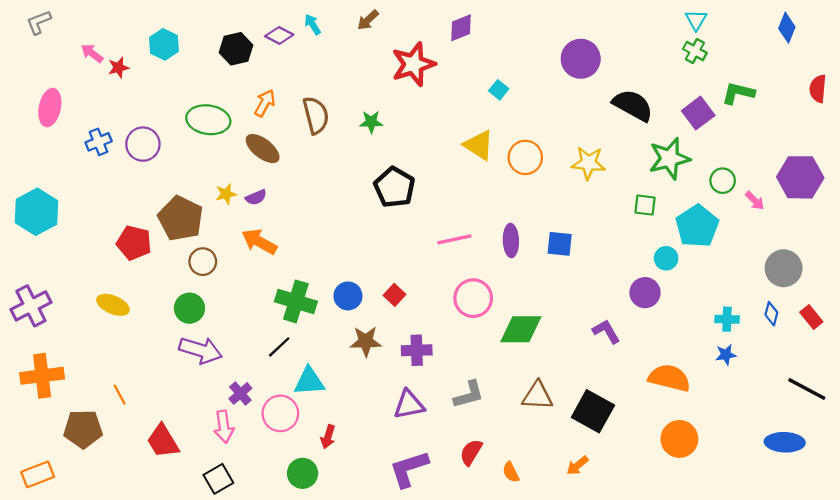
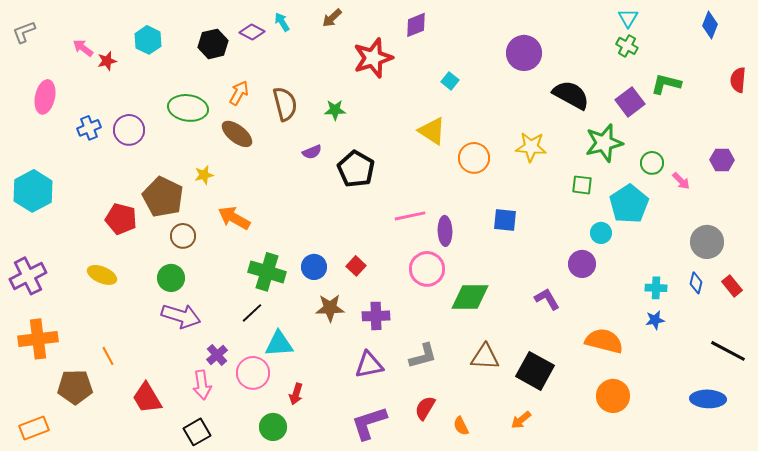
gray L-shape: (39, 22) -> (24, 32), moved
orange circle: (525, 157) -> (474, 158), moved
purple hexagon: (800, 177) -> (722, 160), size x0.6
purple semicircle: (256, 197) -> (312, 152), moved
purple ellipse: (511, 241) -> (445, 231), moved

